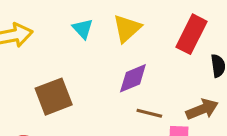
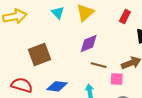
red rectangle: (191, 34) -> (125, 16), size x0.6

